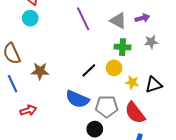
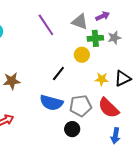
green cross: (123, 47) -> (95, 38), moved
yellow circle: (114, 68) -> (82, 55), moved

